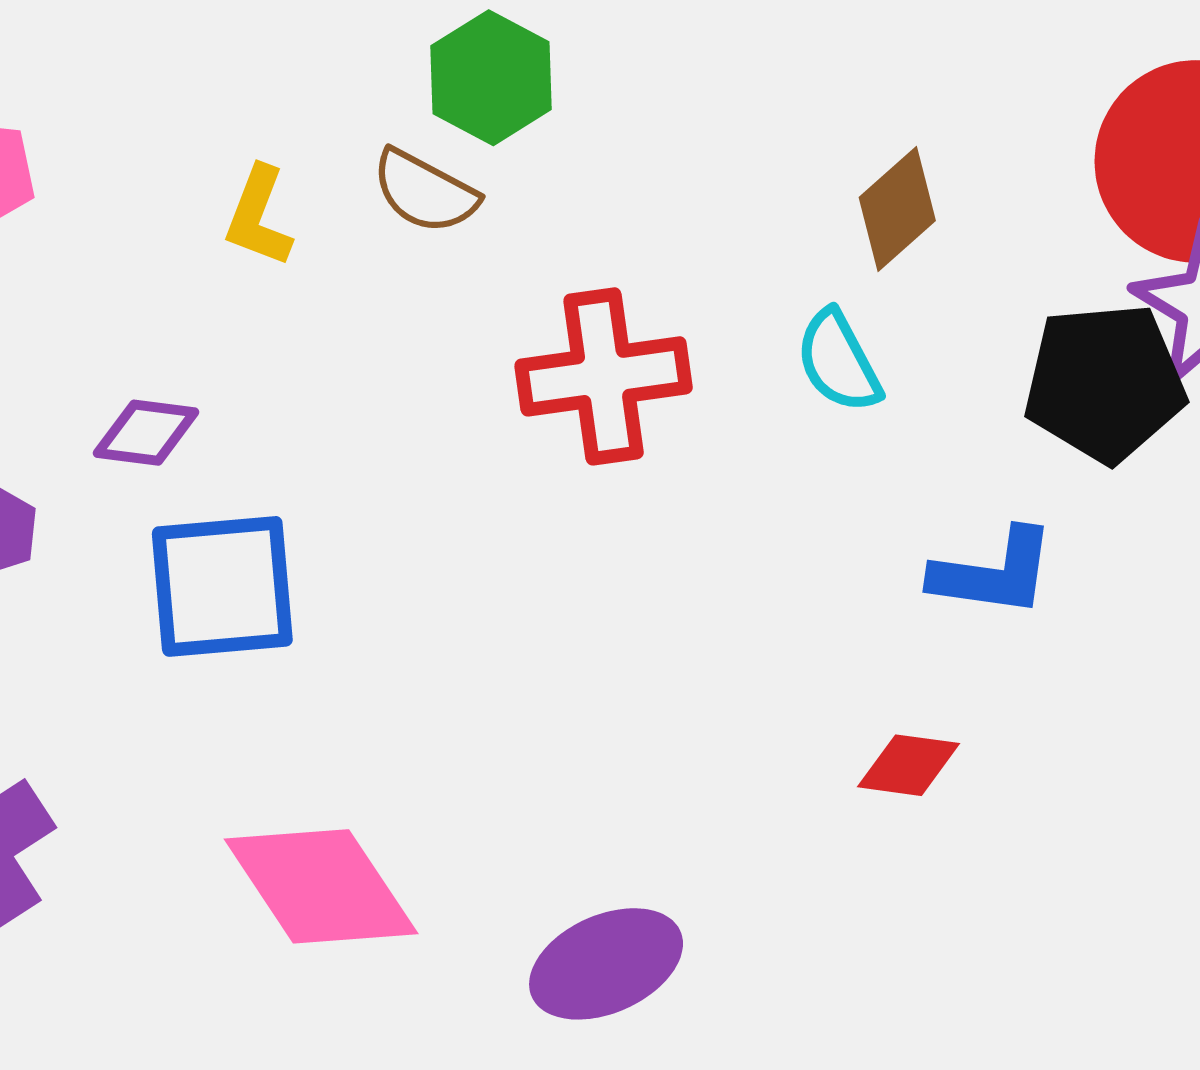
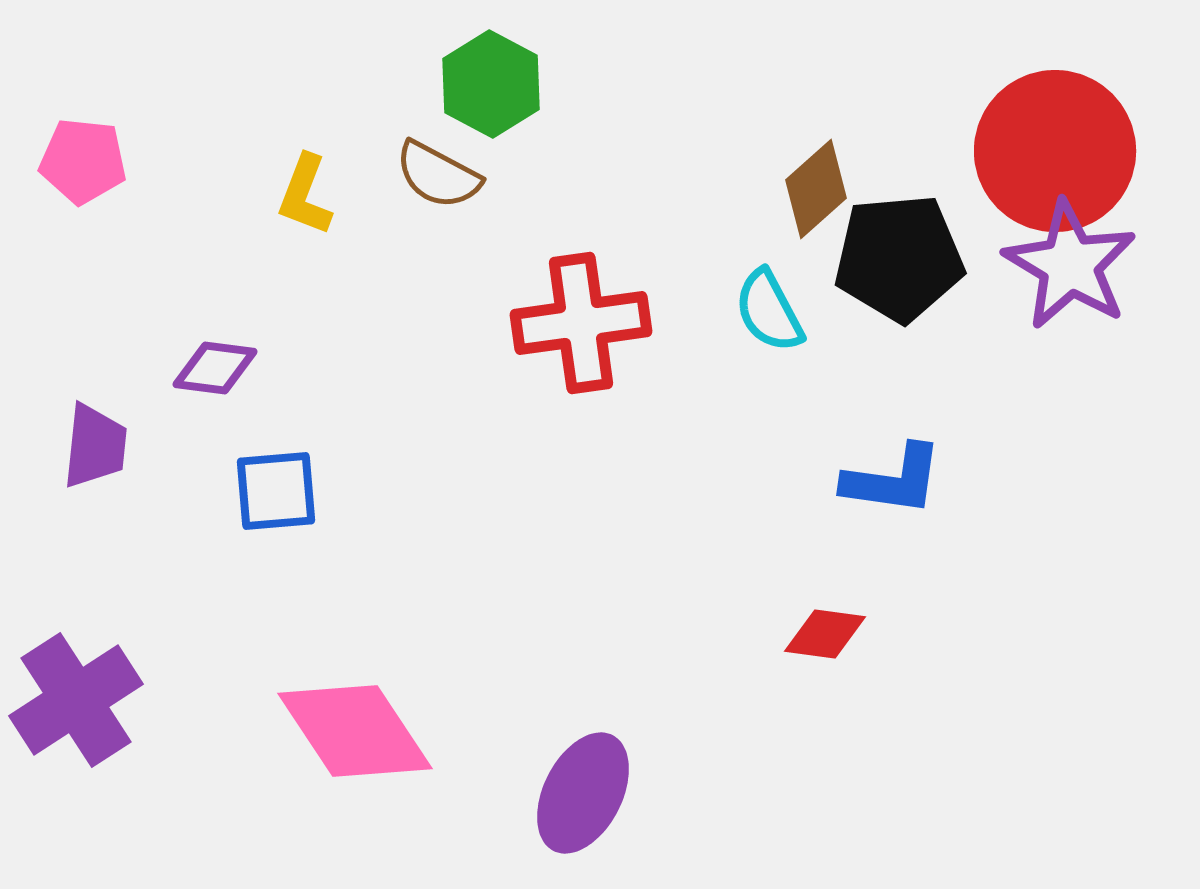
black pentagon: (1105, 383) -> (899, 258), moved
blue square: (222, 586) -> (276, 491), size x0.7
purple ellipse: (606, 964) -> (583, 793), turned -39

